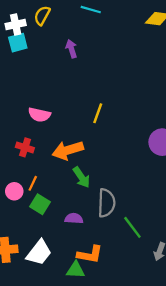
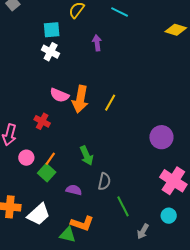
white cross: (16, 25) -> (51, 52), moved, turned 30
orange arrow: (68, 150) -> (80, 99), moved, turned -72
orange line: (33, 183) -> (50, 159), moved
gray semicircle: (106, 203) -> (104, 181), size x0.7

